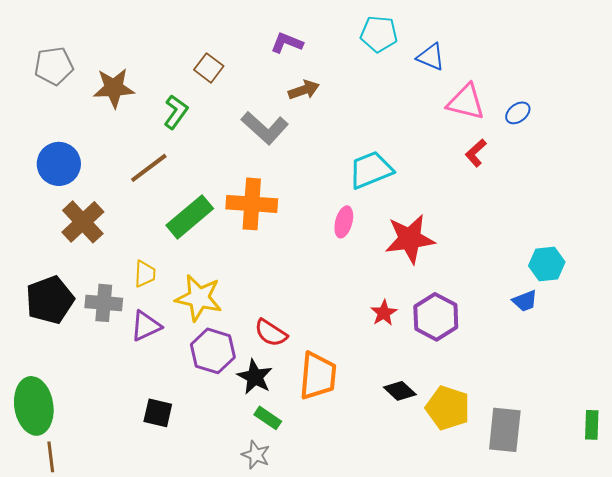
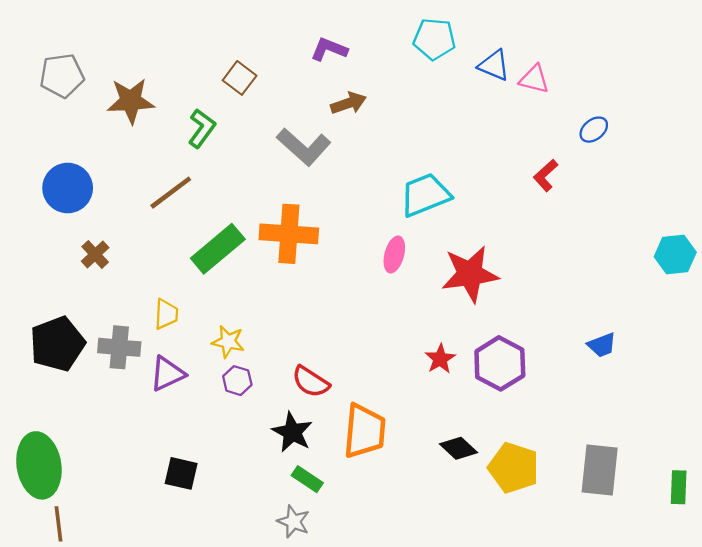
pink triangle: (466, 102) -> (534, 79), moved, size x0.7
brown cross: (83, 222) -> (95, 254), size x0.6
cyan hexagon: (547, 264) -> (675, 254), moved
yellow star: (199, 298) -> (228, 342), size x0.6
purple hexagon: (213, 351) -> (237, 381), moved, size x0.6
gray rectangle: (505, 430) -> (600, 470), moved

